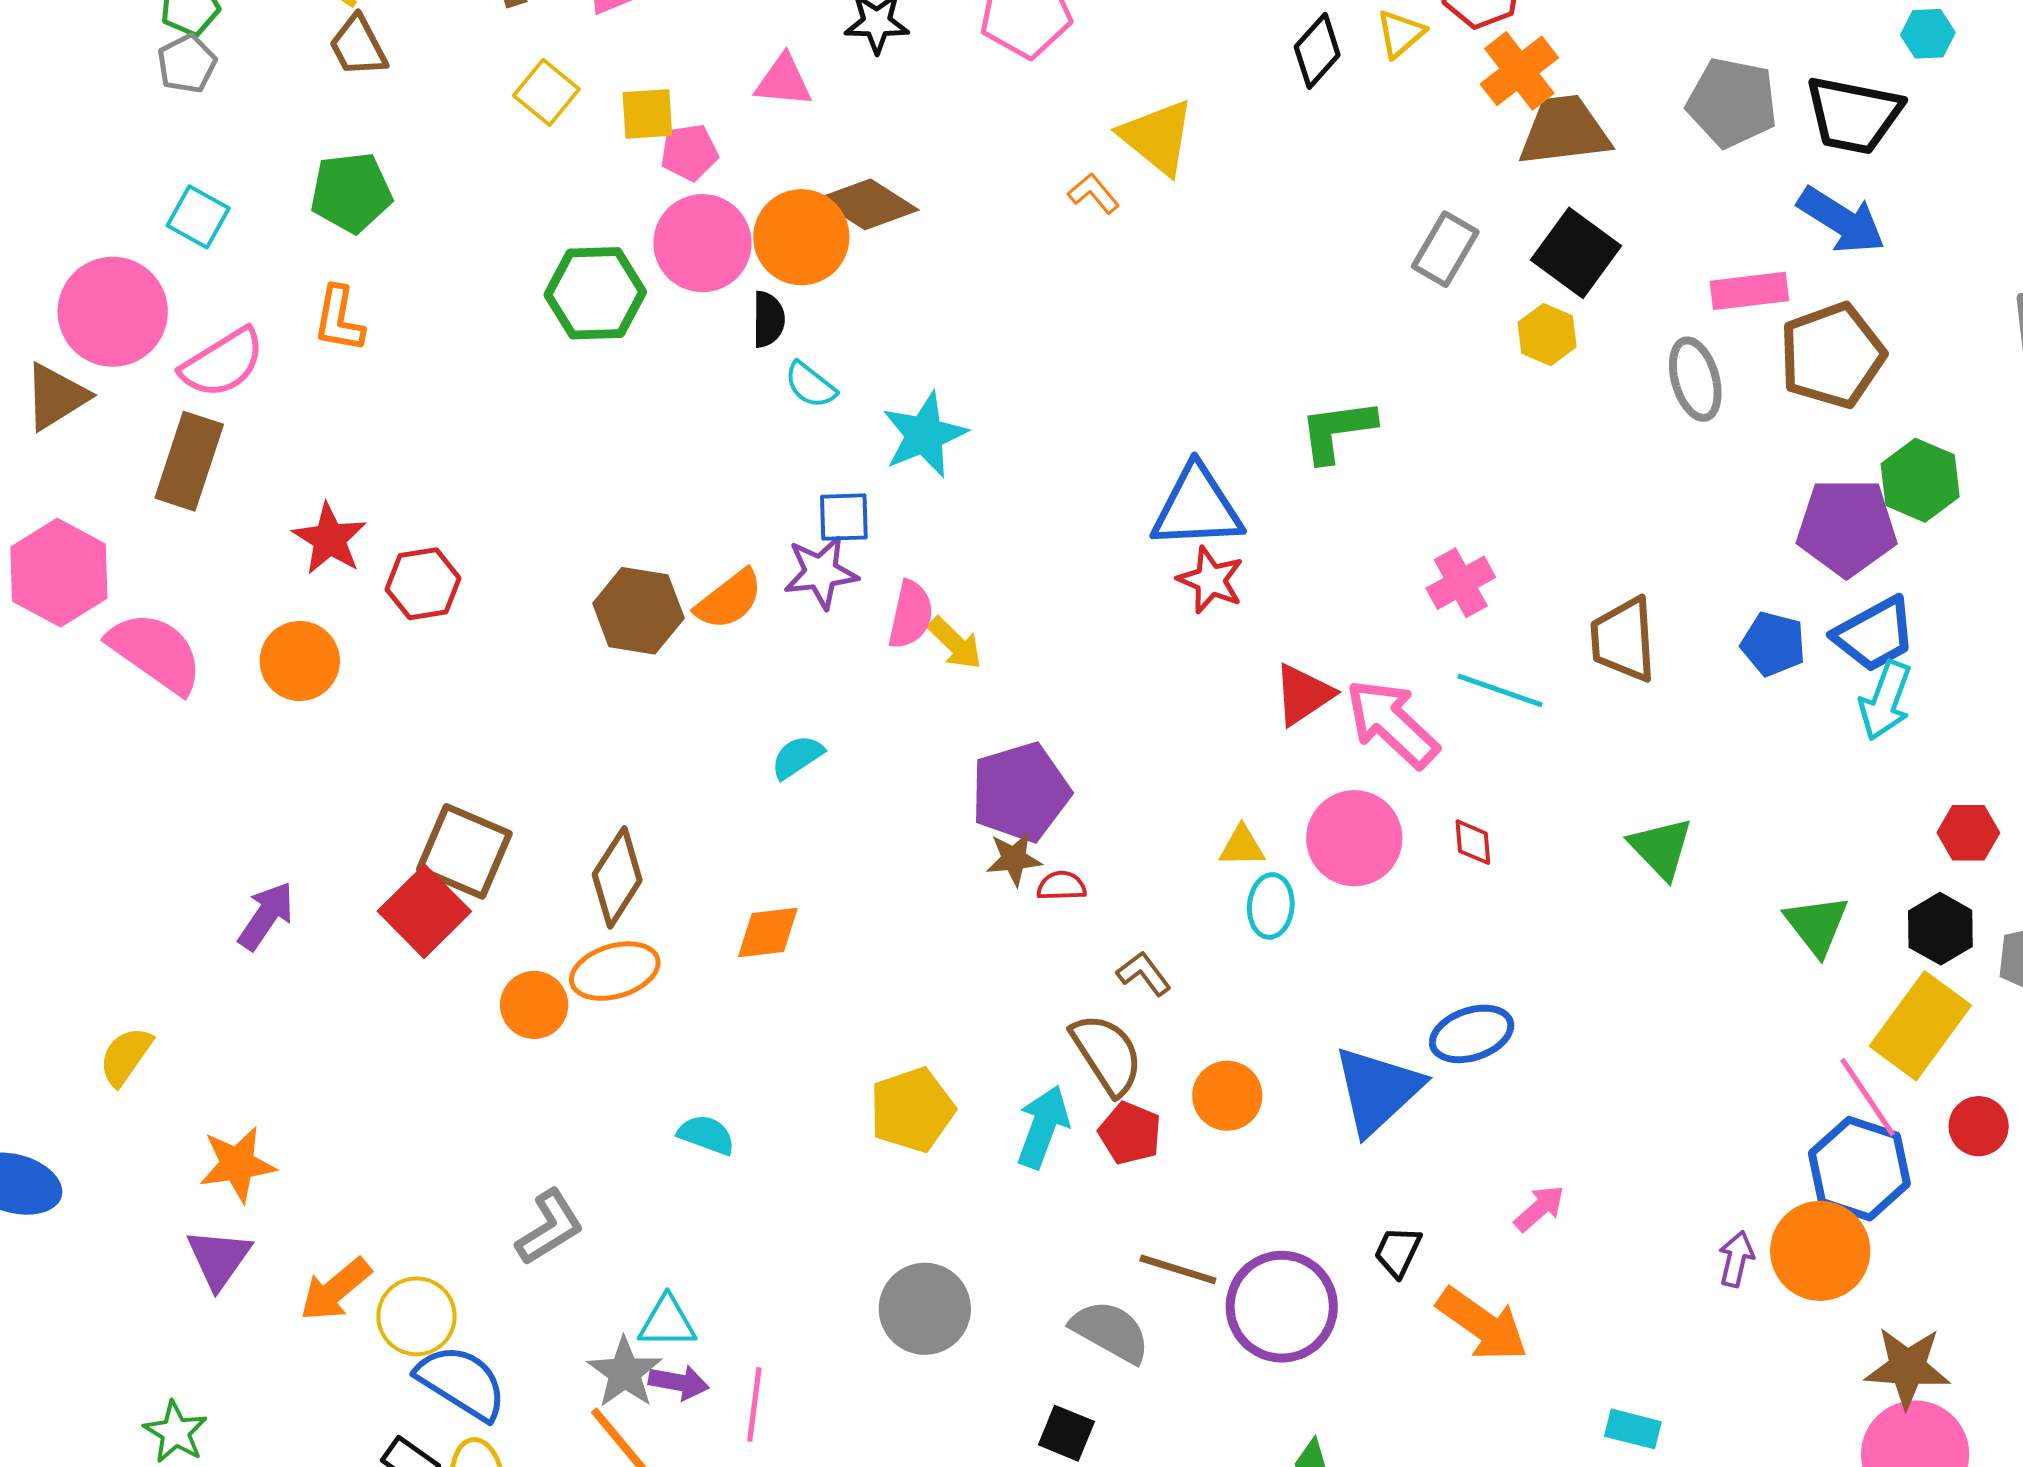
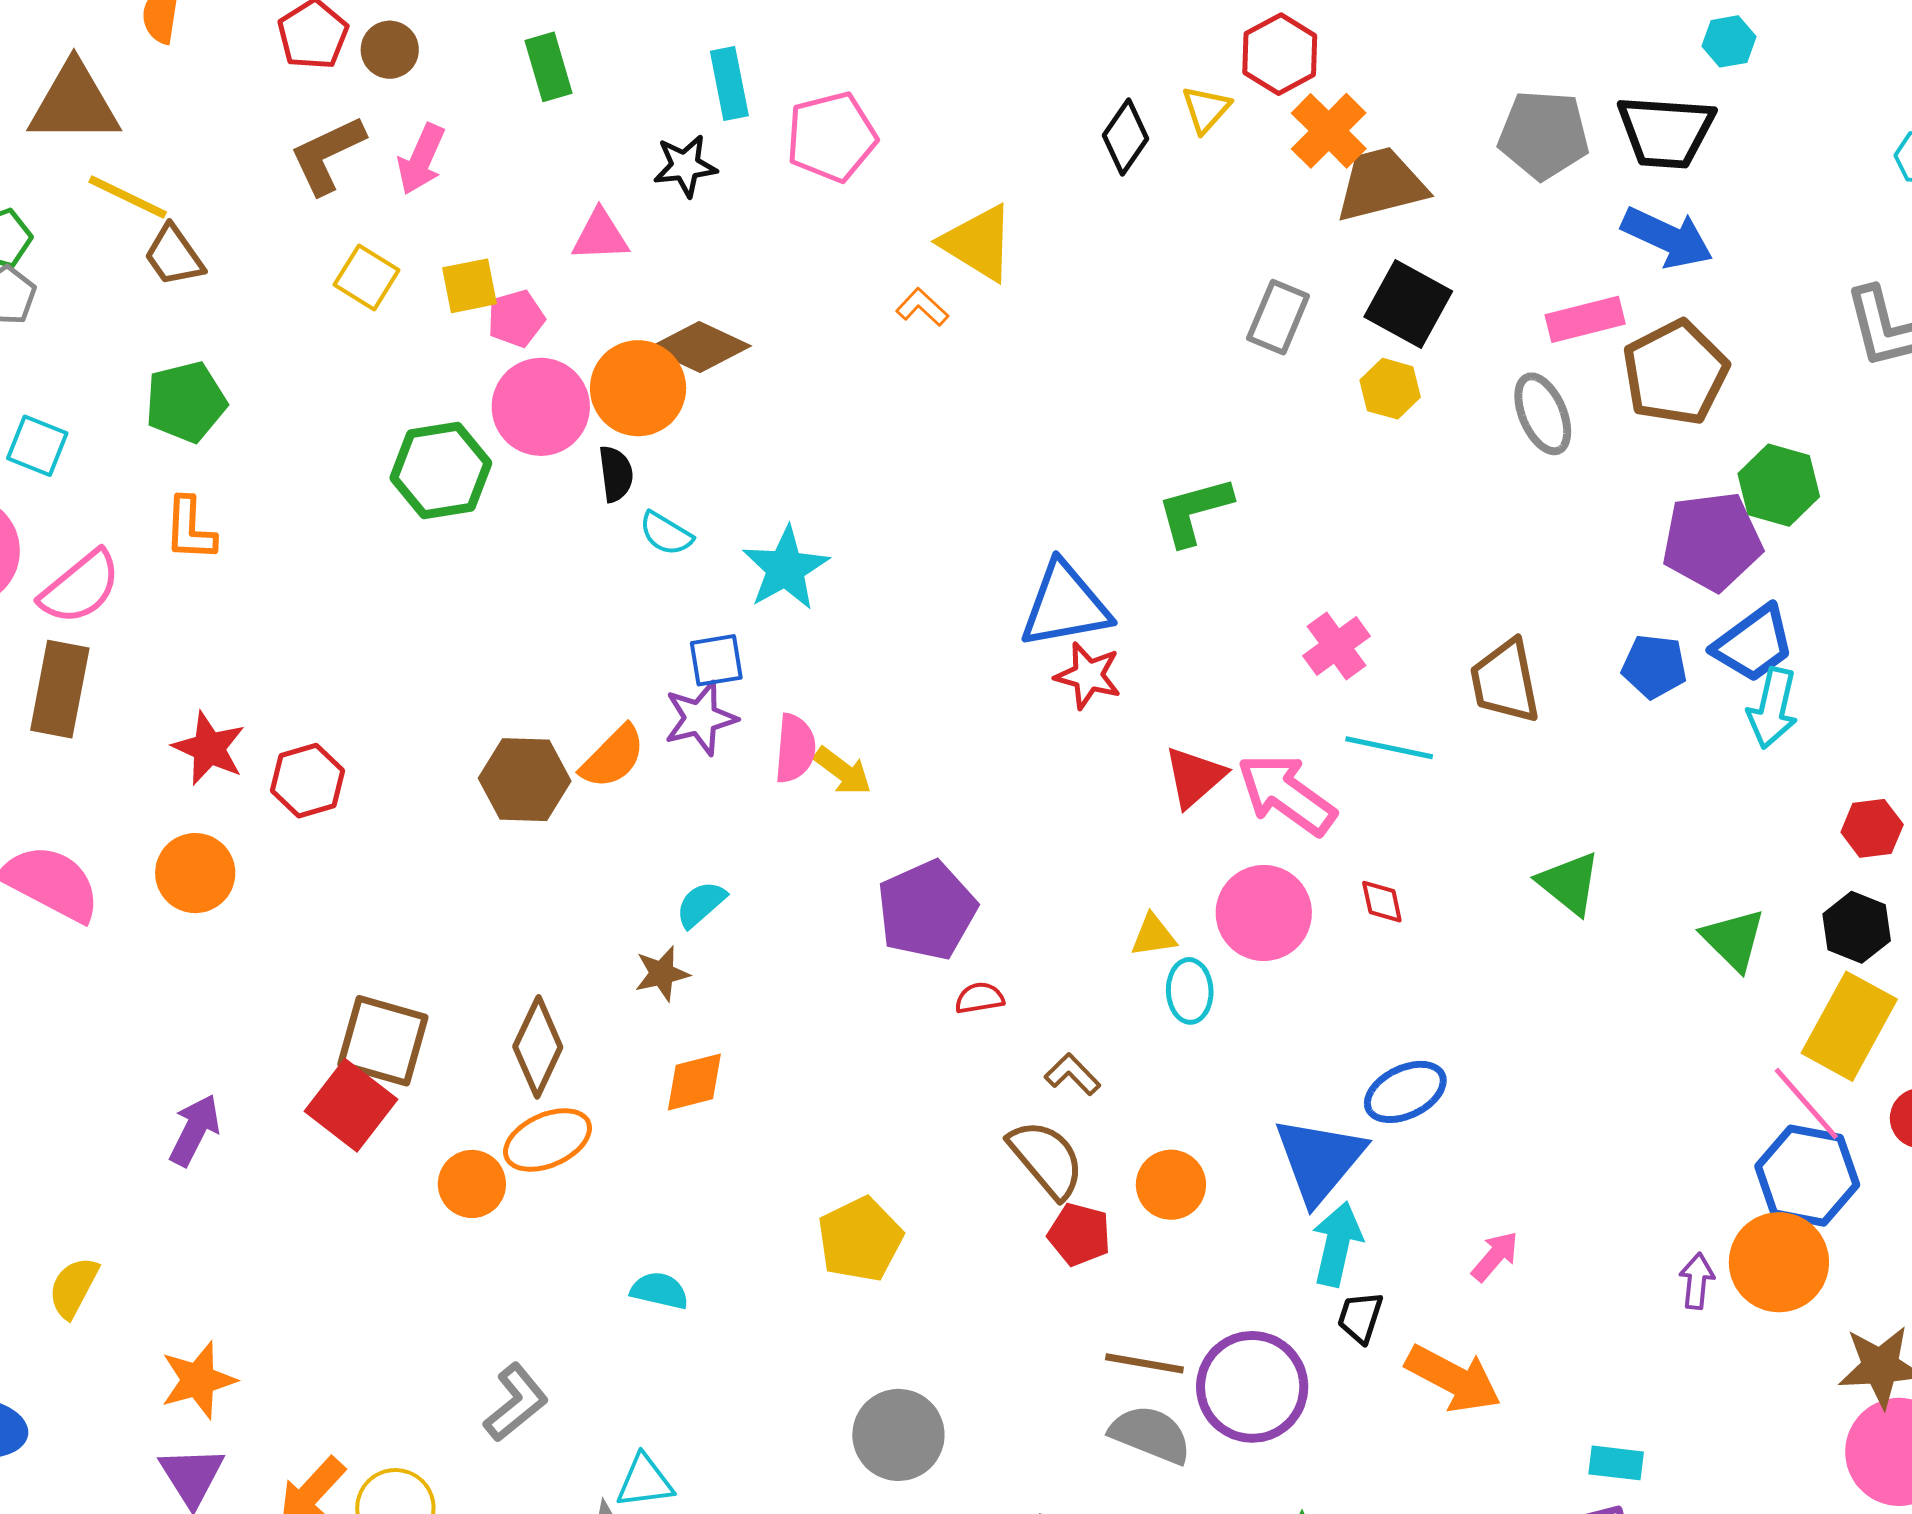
brown star: (1014, 859) -> (662, 974), moved
cyan arrow: (1043, 1127) -> (1337, 1244), moved
gray semicircle: (1110, 1331) -> (1150, 1434), moved

